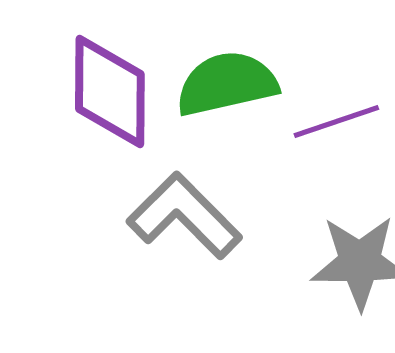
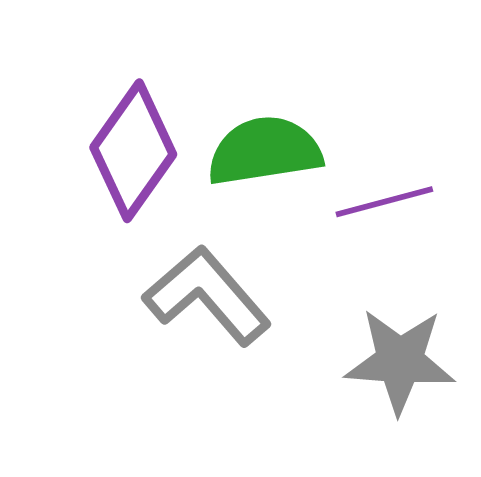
purple diamond: (110, 91) -> (133, 151), turned 31

